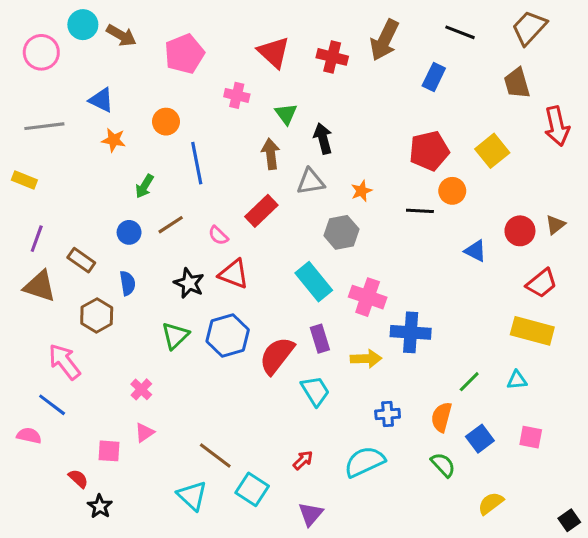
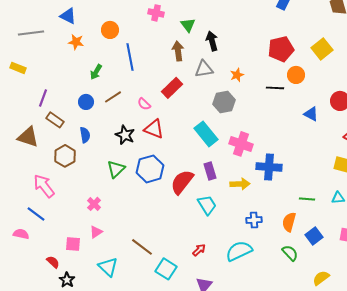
purple line: (37, 239) -> (43, 98), moved
green line: (469, 382) -> (307, 199), turned 49
cyan triangle: (192, 496) -> (108, 267), moved

